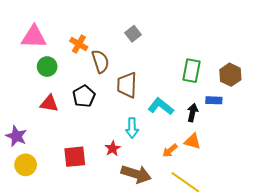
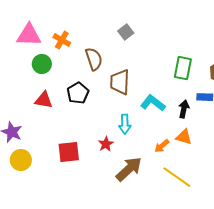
orange cross: (79, 44) -> (62, 40), moved
brown arrow: (136, 174) -> (129, 169), turned -60

